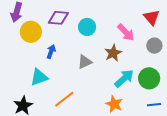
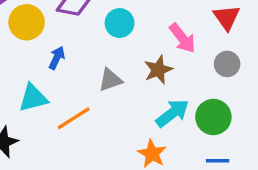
orange line: (64, 99) -> (74, 118), moved

